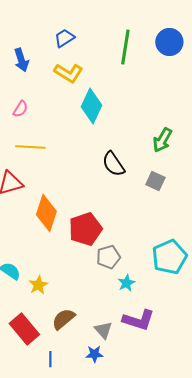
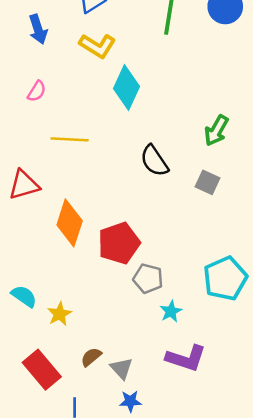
yellow line: (30, 147) -> (70, 139), moved
gray pentagon: (108, 257) -> (148, 279), turned 30
brown semicircle: (63, 319) -> (91, 357), size x0.7
gray triangle: (103, 330) -> (121, 368), moved

